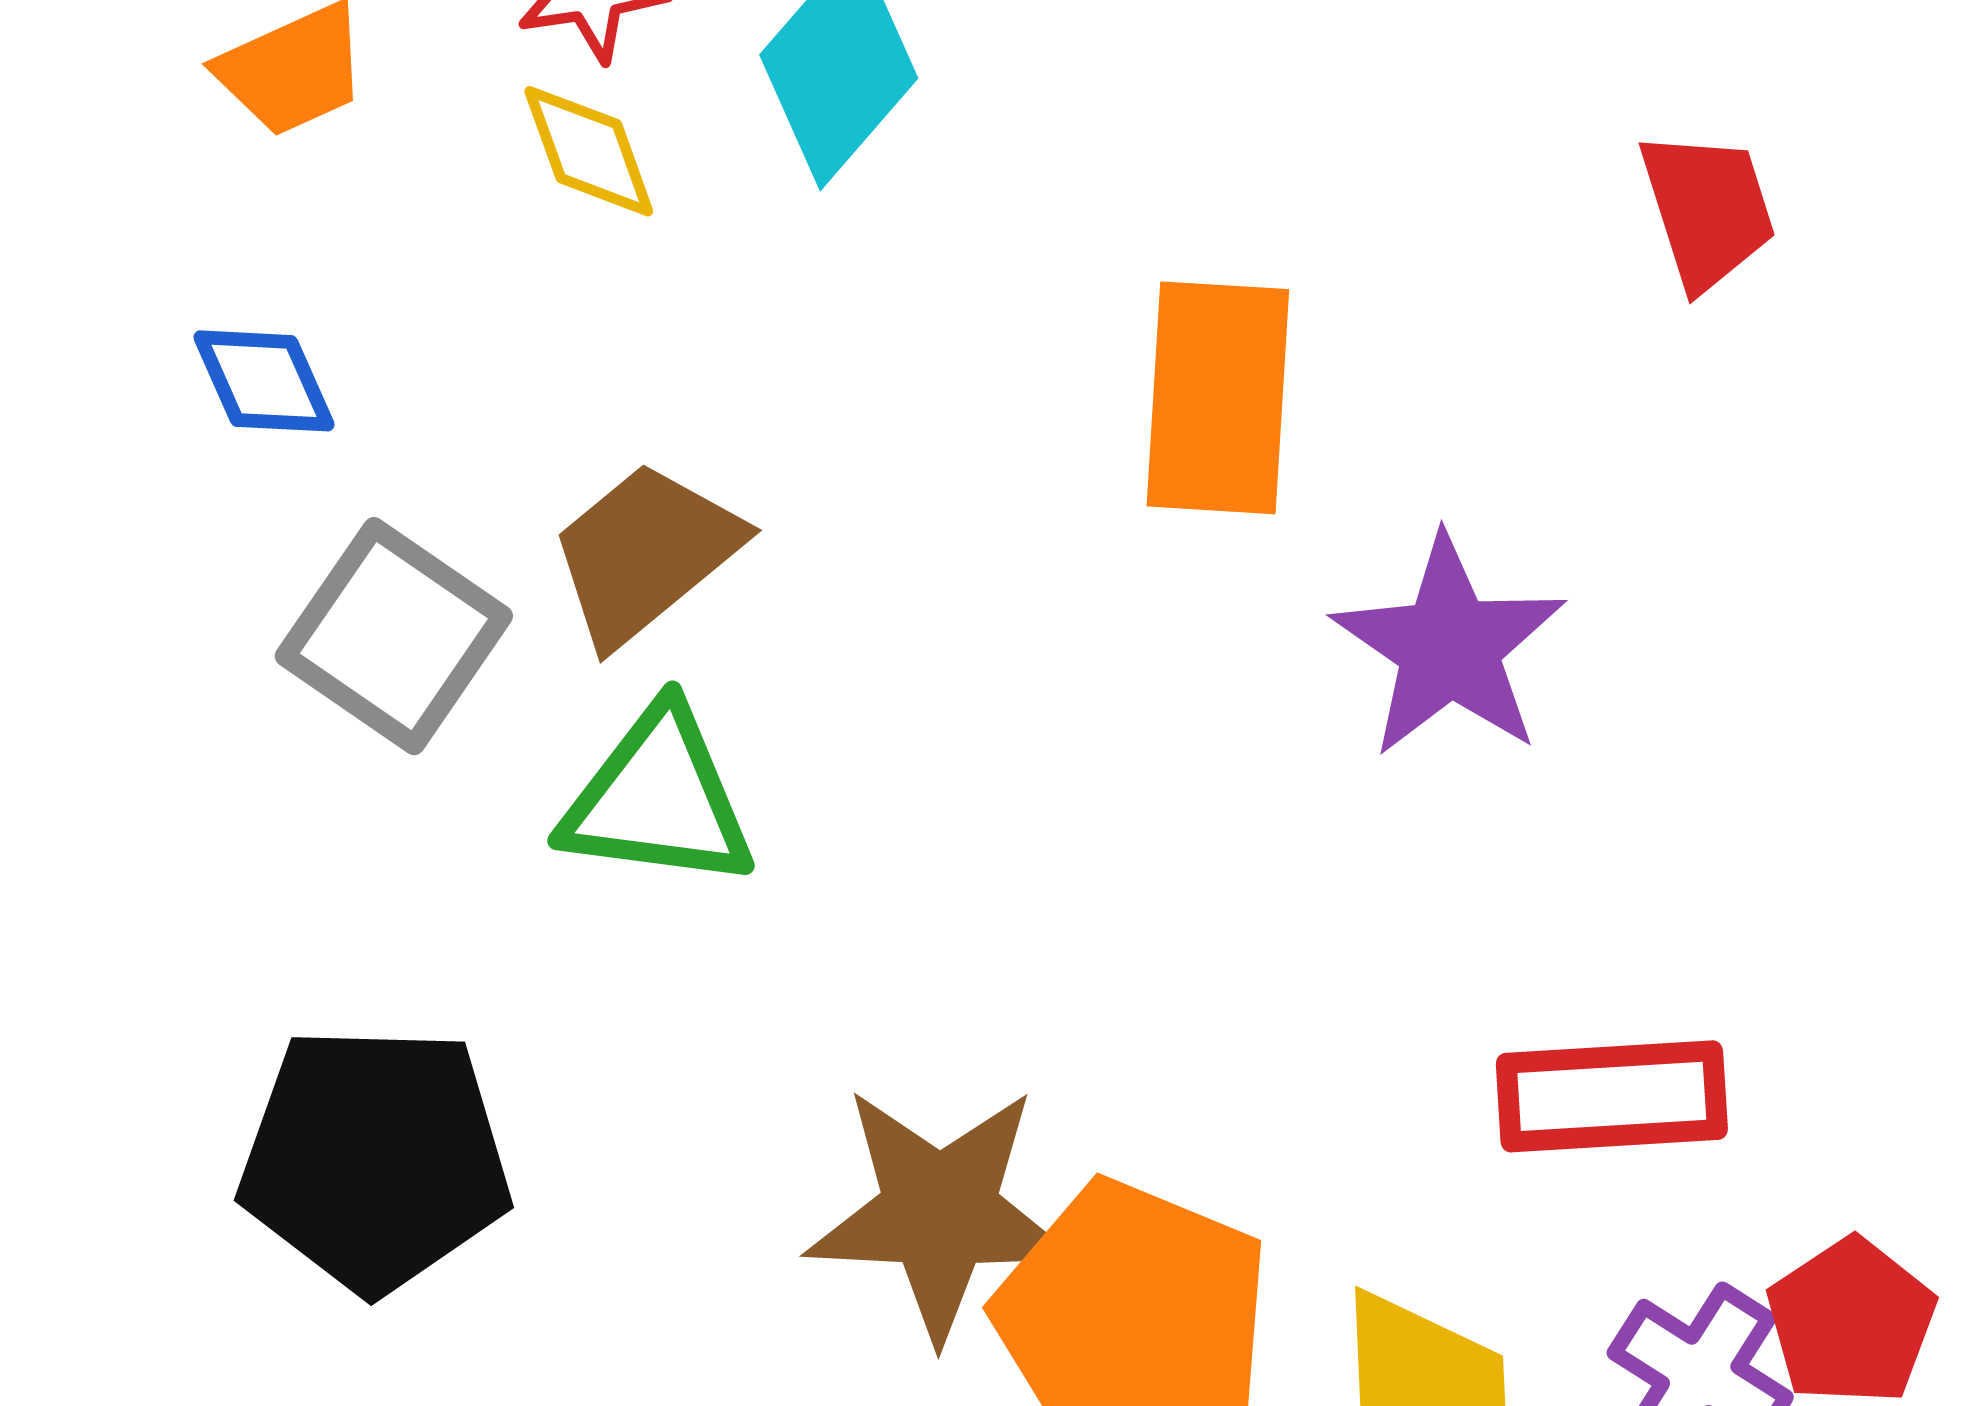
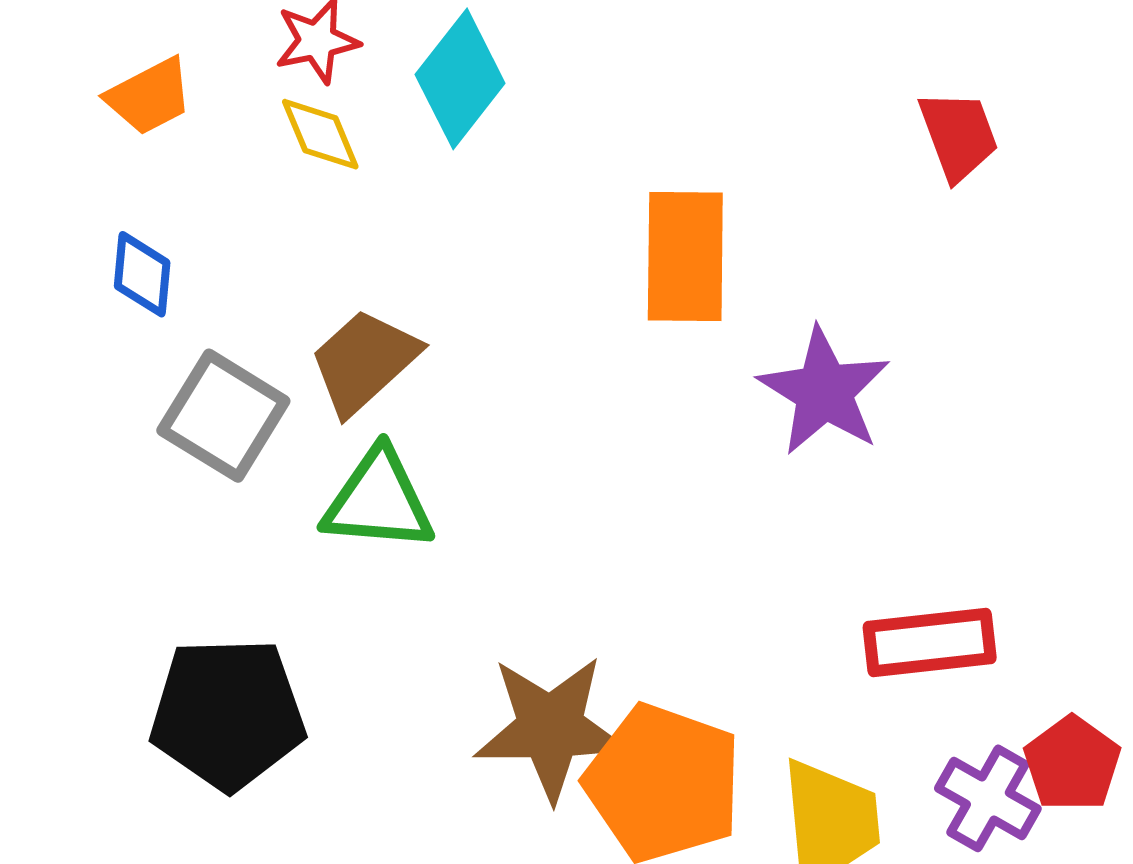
blue diamond: (264, 381) -> (142, 274), turned 32

